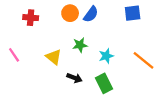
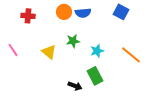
blue square: (133, 13) -> (121, 12), turned 35
blue semicircle: (91, 14) -> (83, 13), turned 49
black arrow: (74, 78) -> (75, 86), moved

